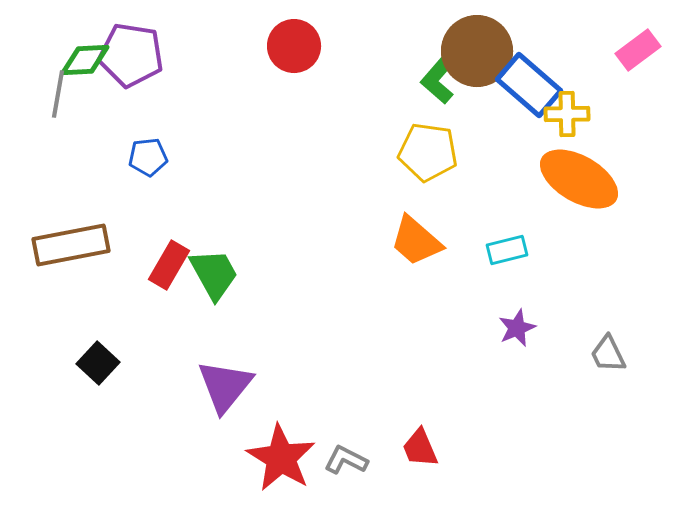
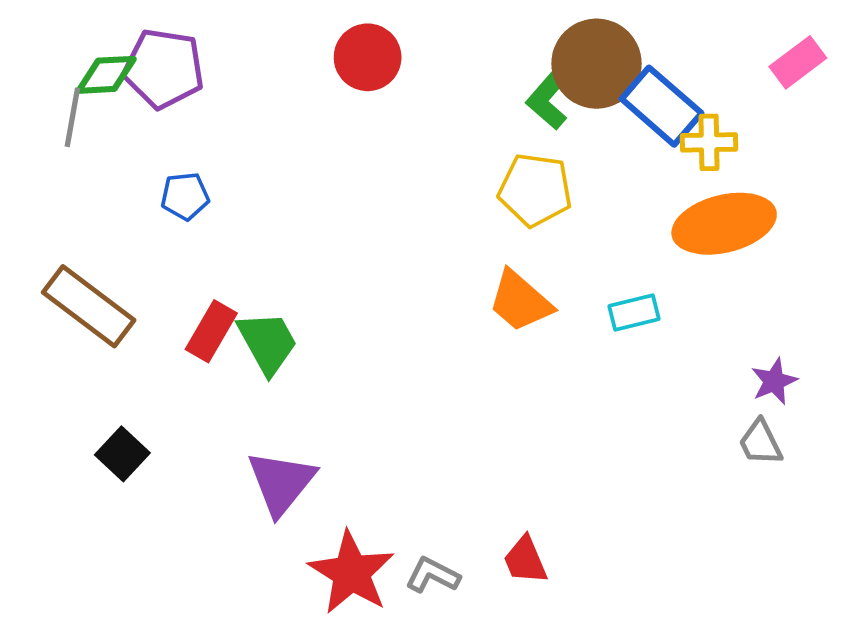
orange ellipse: (579, 179) -> (724, 224), turned -44
brown rectangle: (71, 245) -> (89, 306), turned 48
purple star: (517, 328) -> (774, 381), moved

